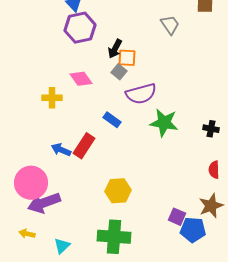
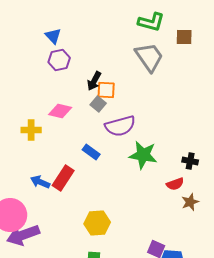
gray trapezoid: (170, 25) -> (149, 57), size x1.5
purple hexagon: (80, 28) -> (59, 60), size x0.7
pink diamond: (81, 79) -> (60, 111), turned -40
red semicircle: (214, 170) -> (175, 184), moved, turned -108
brown star: (211, 206) -> (190, 202), moved, size x0.7

